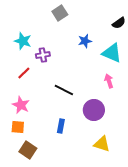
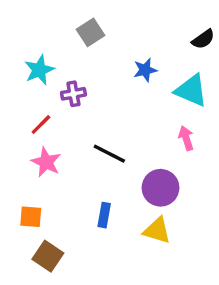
gray square: (60, 13) -> (90, 32), moved
cyan star: (23, 41) -> (39, 70), turned 30
pink star: (21, 105) -> (46, 162), moved
yellow triangle: (102, 144) -> (157, 230), moved

